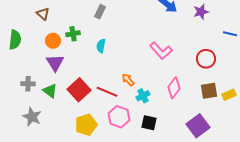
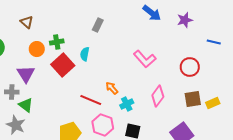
gray rectangle: (100, 12) -> (98, 25), moved
purple triangle: (55, 63) -> (26, 74), moved
red square: (79, 90) -> (63, 65), moved
green triangle: (50, 91) -> (26, 105), moved

